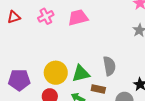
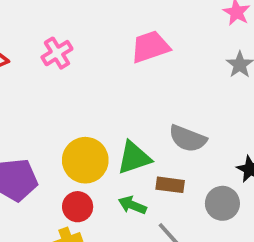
pink trapezoid: (78, 18) -> (150, 47), moved
gray semicircle: (109, 66) -> (188, 139), turned 126

